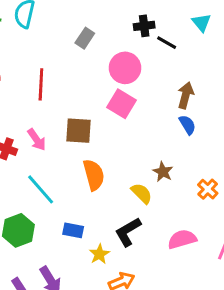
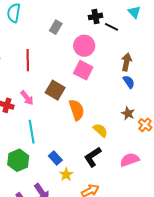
brown square: (79, 131) -> (55, 90), turned 30
brown star: (163, 172) -> (128, 113), moved
orange semicircle: (94, 175) -> (77, 110), moved
cyan line: (41, 189) -> (32, 132), turned 35
blue rectangle: (73, 230) -> (55, 158), turned 40
yellow star: (99, 254) -> (66, 174), moved

